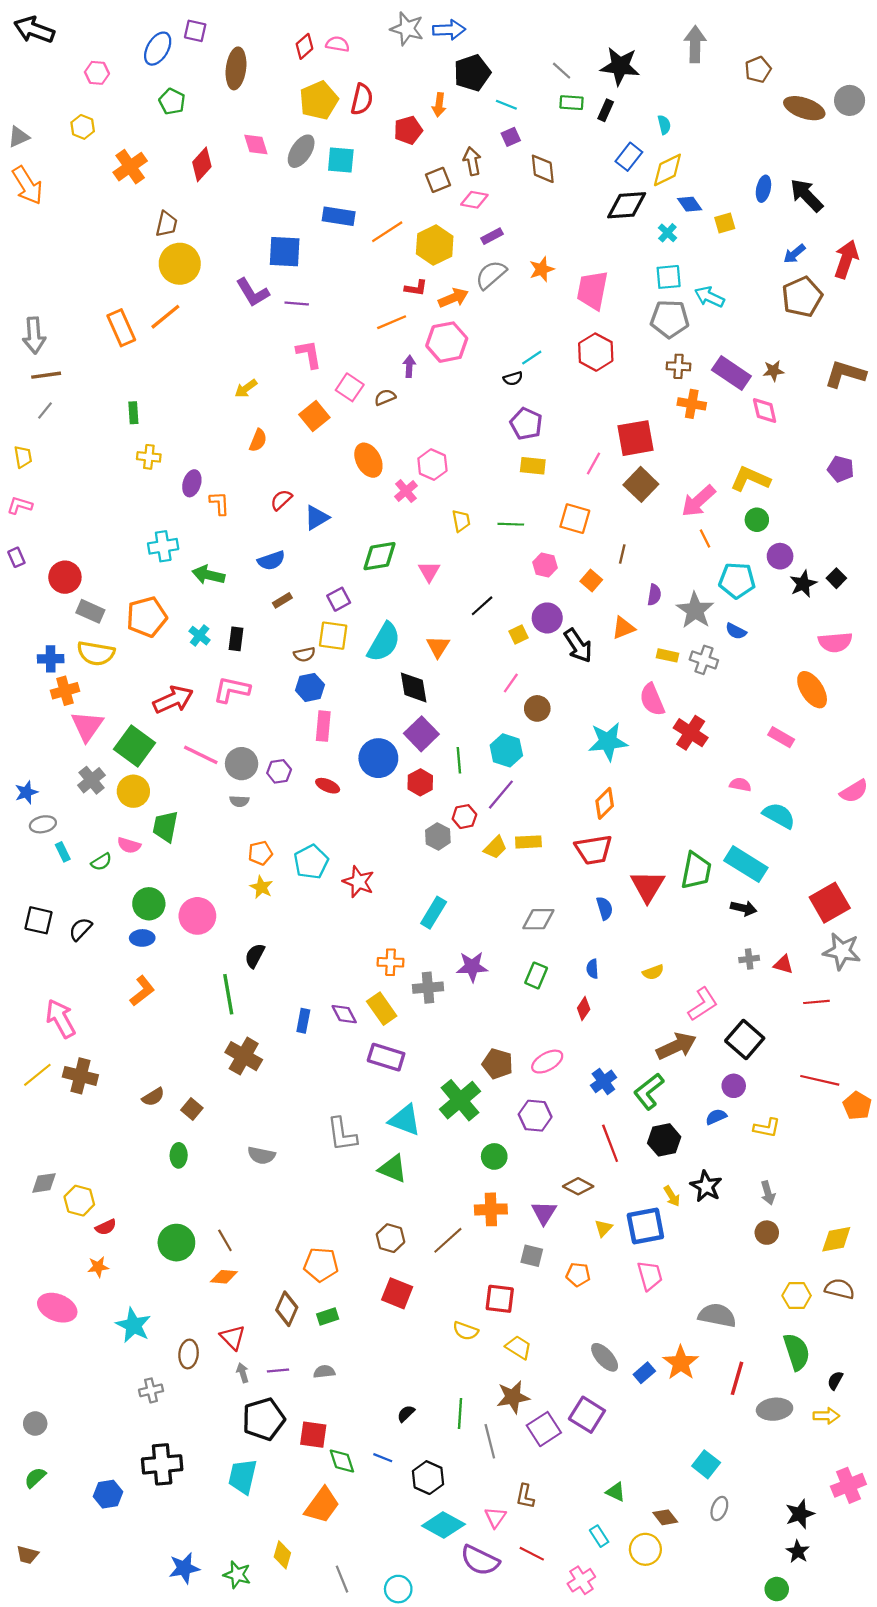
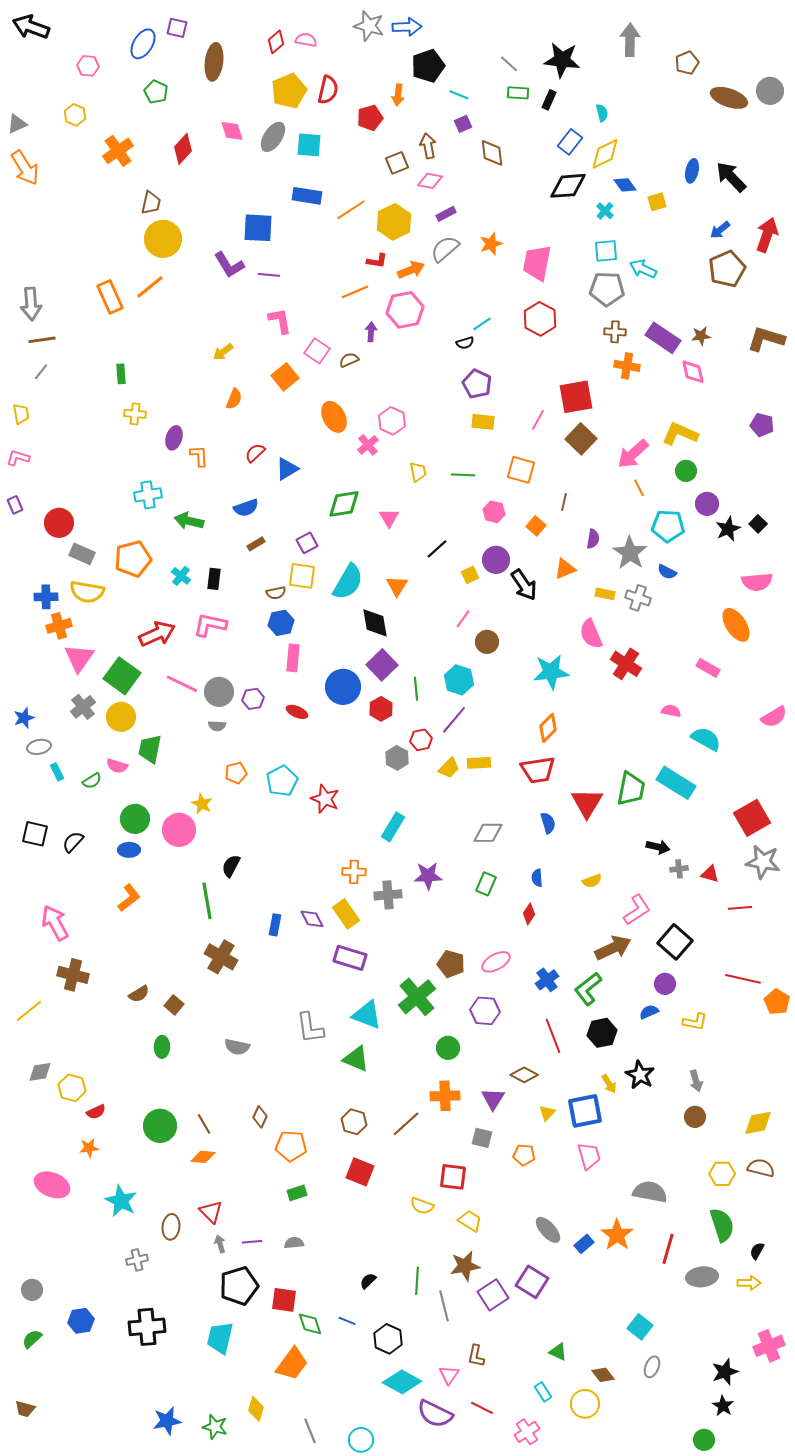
yellow star: (261, 887) -> (202, 804), moved
black arrow: (744, 908) -> (658, 847), moved
yellow line: (37, 1075) -> (29, 1011), moved
brown diamond: (287, 1309) -> (260, 1117), moved, size x0.7
blue hexagon: (108, 1494) -> (81, 1321), moved

